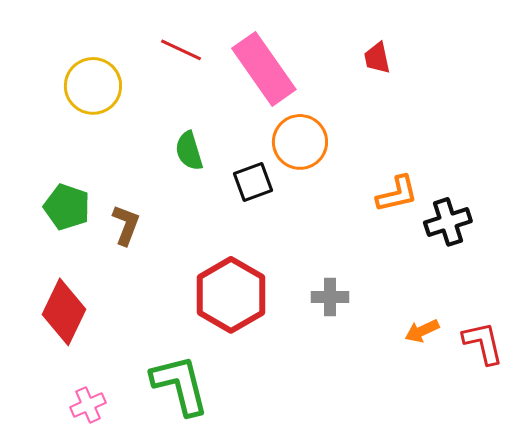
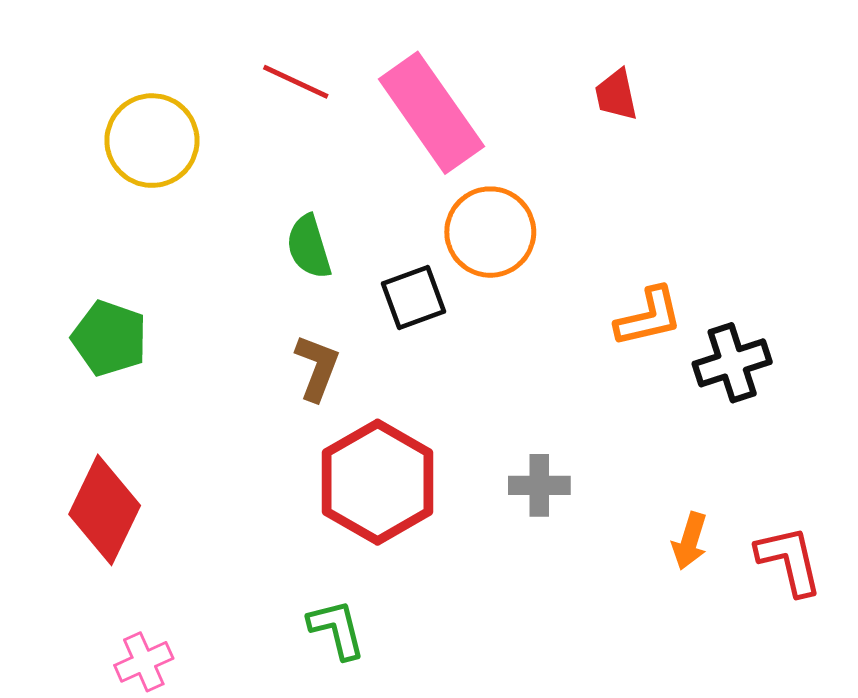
brown L-shape: (126, 225) -> (317, 368), moved
orange arrow: (422, 331) -> (690, 541), turned -48
green L-shape: (180, 385) -> (337, 629), moved, size x0.6

